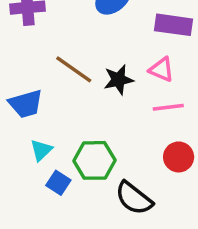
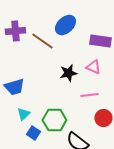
brown line: (74, 69) -> (42, 41), moved
pink line: (168, 107) -> (89, 95), moved

